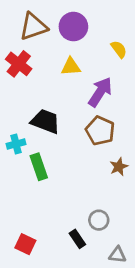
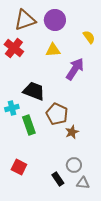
brown pentagon: (100, 131) -> (57, 114), moved
brown star: (119, 167) -> (72, 132), moved
red square: (25, 244) -> (19, 167), moved
gray triangle: (117, 255) -> (83, 183), moved

